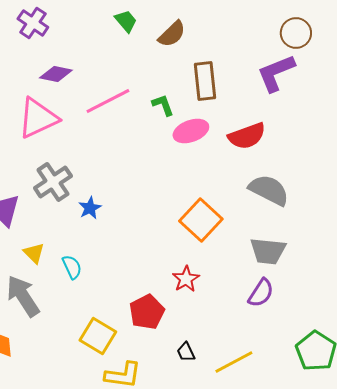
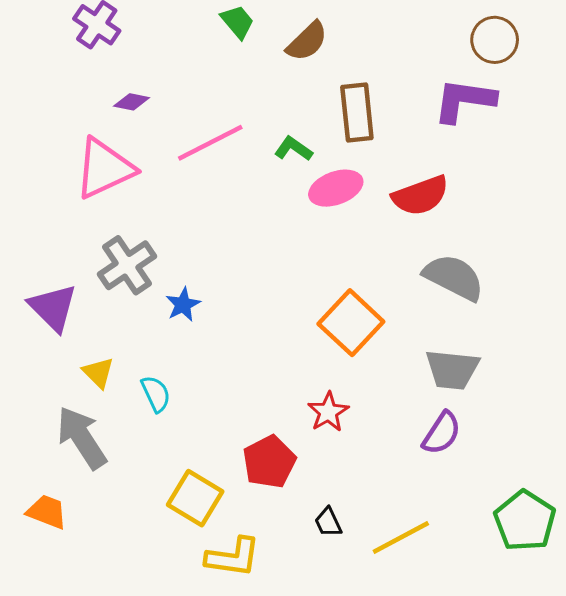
purple L-shape: (276, 73) -> (464, 100), turned 30
purple diamond: (56, 74) -> (132, 102), size x0.7
green L-shape: (163, 105) -> (293, 149), turned -35

